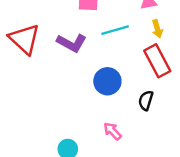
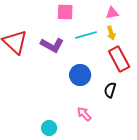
yellow arrow: (157, 29) -> (111, 33), moved

